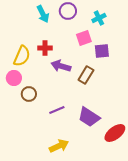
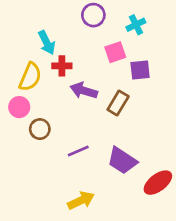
cyan arrow: (43, 14) -> (47, 43), moved

